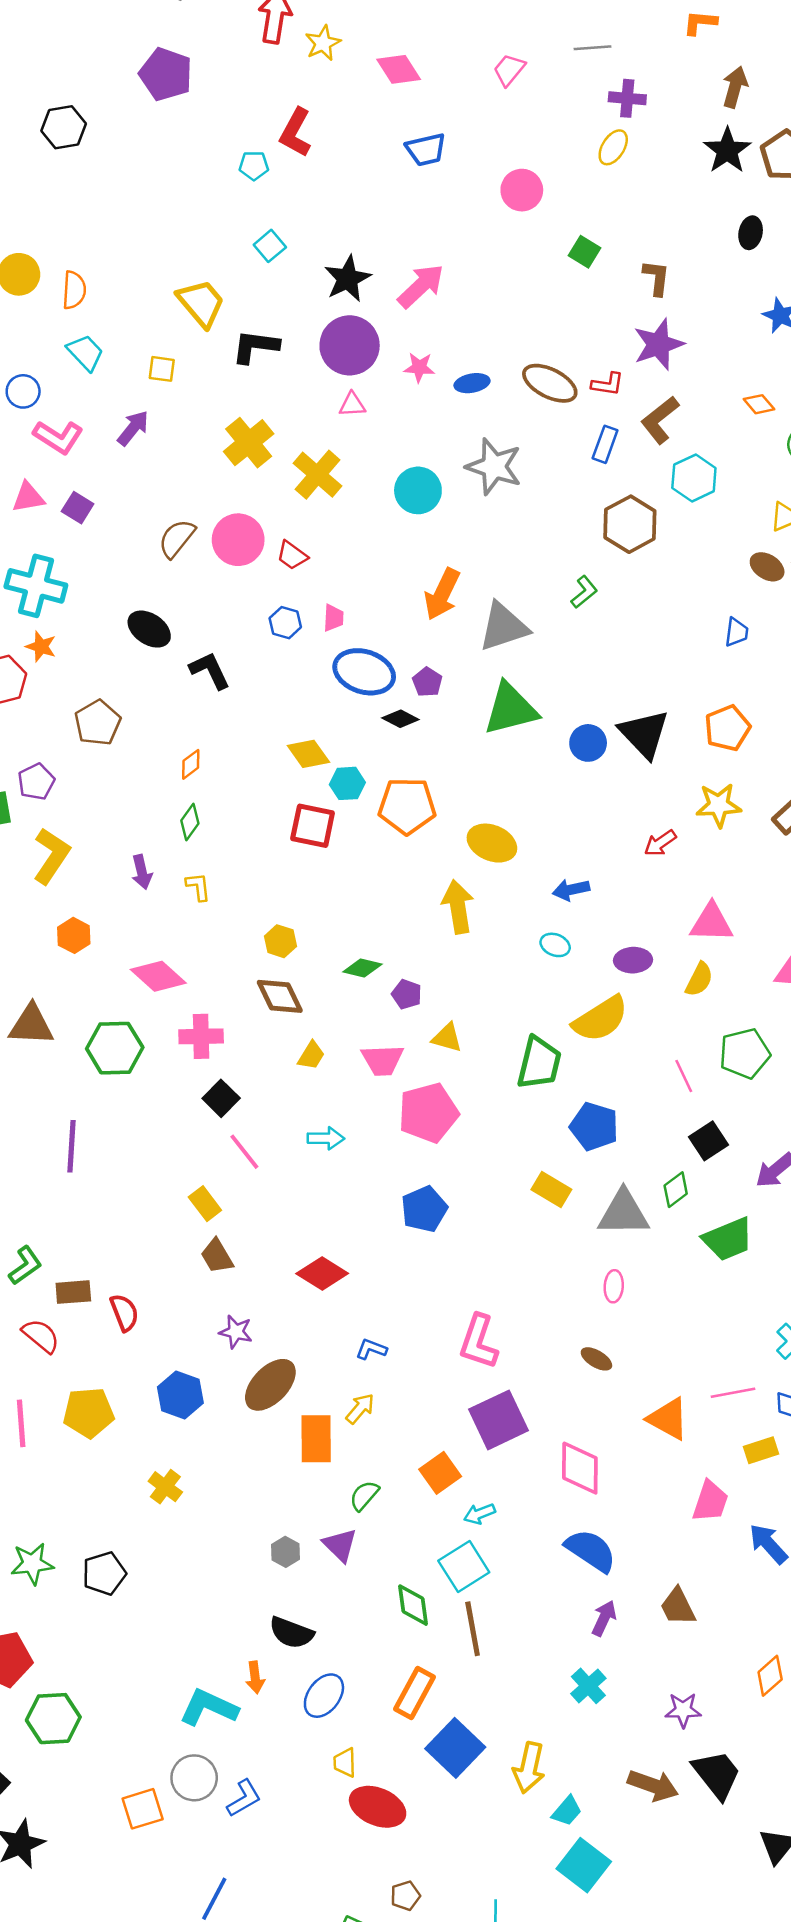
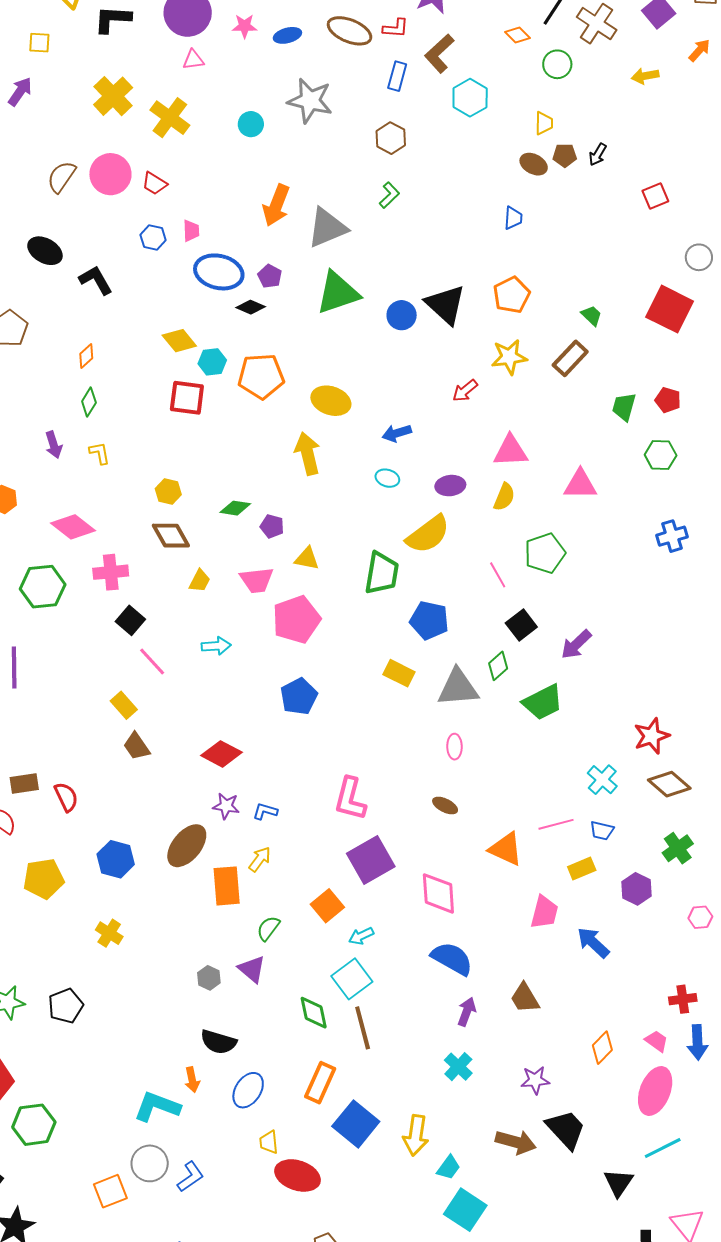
cyan circle: (418, 490) -> (251, 124), size x0.7
brown hexagon: (630, 524) -> (391, 138), moved, size x0.7
purple star: (236, 1332) -> (226, 806), moved

